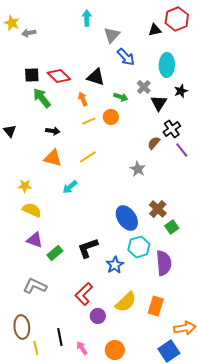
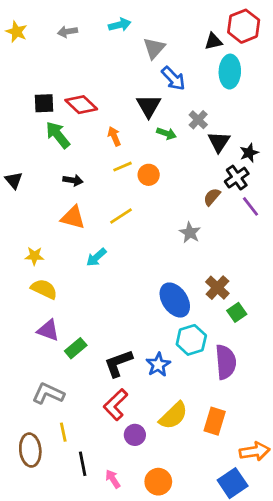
cyan arrow: (87, 18) -> (120, 25), turned 77
gray arrow: (29, 33) -> (67, 32), moved
cyan ellipse: (167, 65) -> (230, 72), moved
black triangle: (96, 77) -> (149, 106), moved, turned 42
black star: (181, 91) -> (249, 153), moved
orange circle: (111, 117) -> (149, 175), moved
black L-shape: (88, 248) -> (118, 363), moved
yellow line: (36, 348) -> (63, 432), moved

